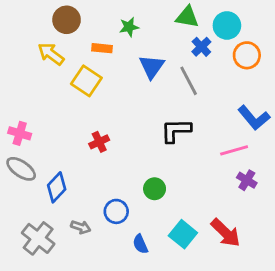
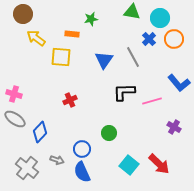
brown circle: (67, 20) -> (23, 14), moved
blue cross: (201, 47) -> (149, 39), moved
blue triangle: (152, 67) -> (104, 60), moved
yellow square: (86, 81) -> (61, 57), turned -30
pink line: (234, 150) -> (152, 101), moved
blue semicircle: (140, 244) -> (82, 172), moved, size x1.5

